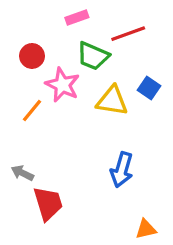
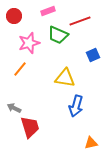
red circle: (32, 56) -> (14, 16), moved
pink star: (62, 85) -> (29, 43), moved, turned 30
blue square: (149, 88) -> (93, 55), turned 32
yellow triangle: (112, 101) -> (65, 78), moved

